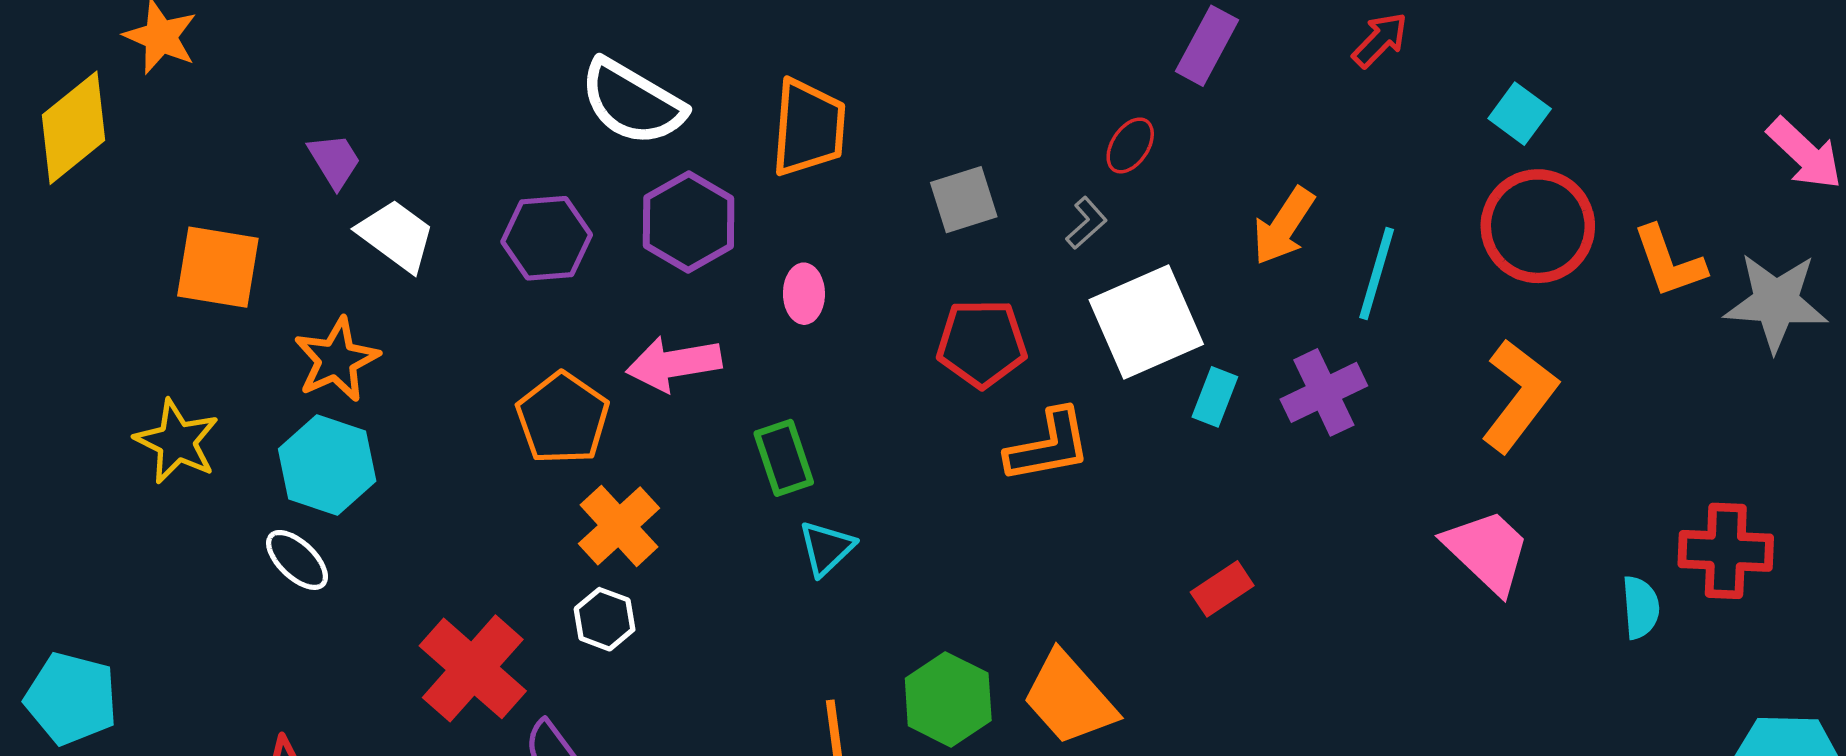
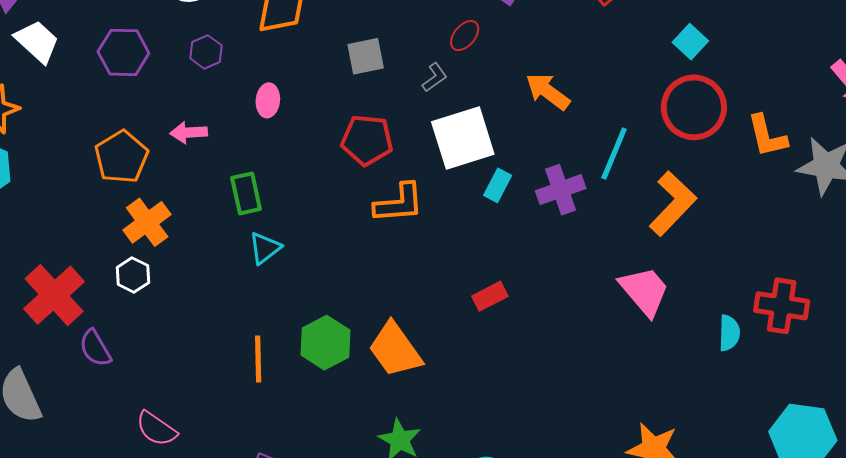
purple hexagon: (689, 222) -> (206, 52), size x0.6
orange arrow: (1284, 226) -> (548, 91), turned 87
cyan line: (1377, 273) -> (614, 154), moved
pink arrow: (674, 364) -> (189, 132), size x0.7

